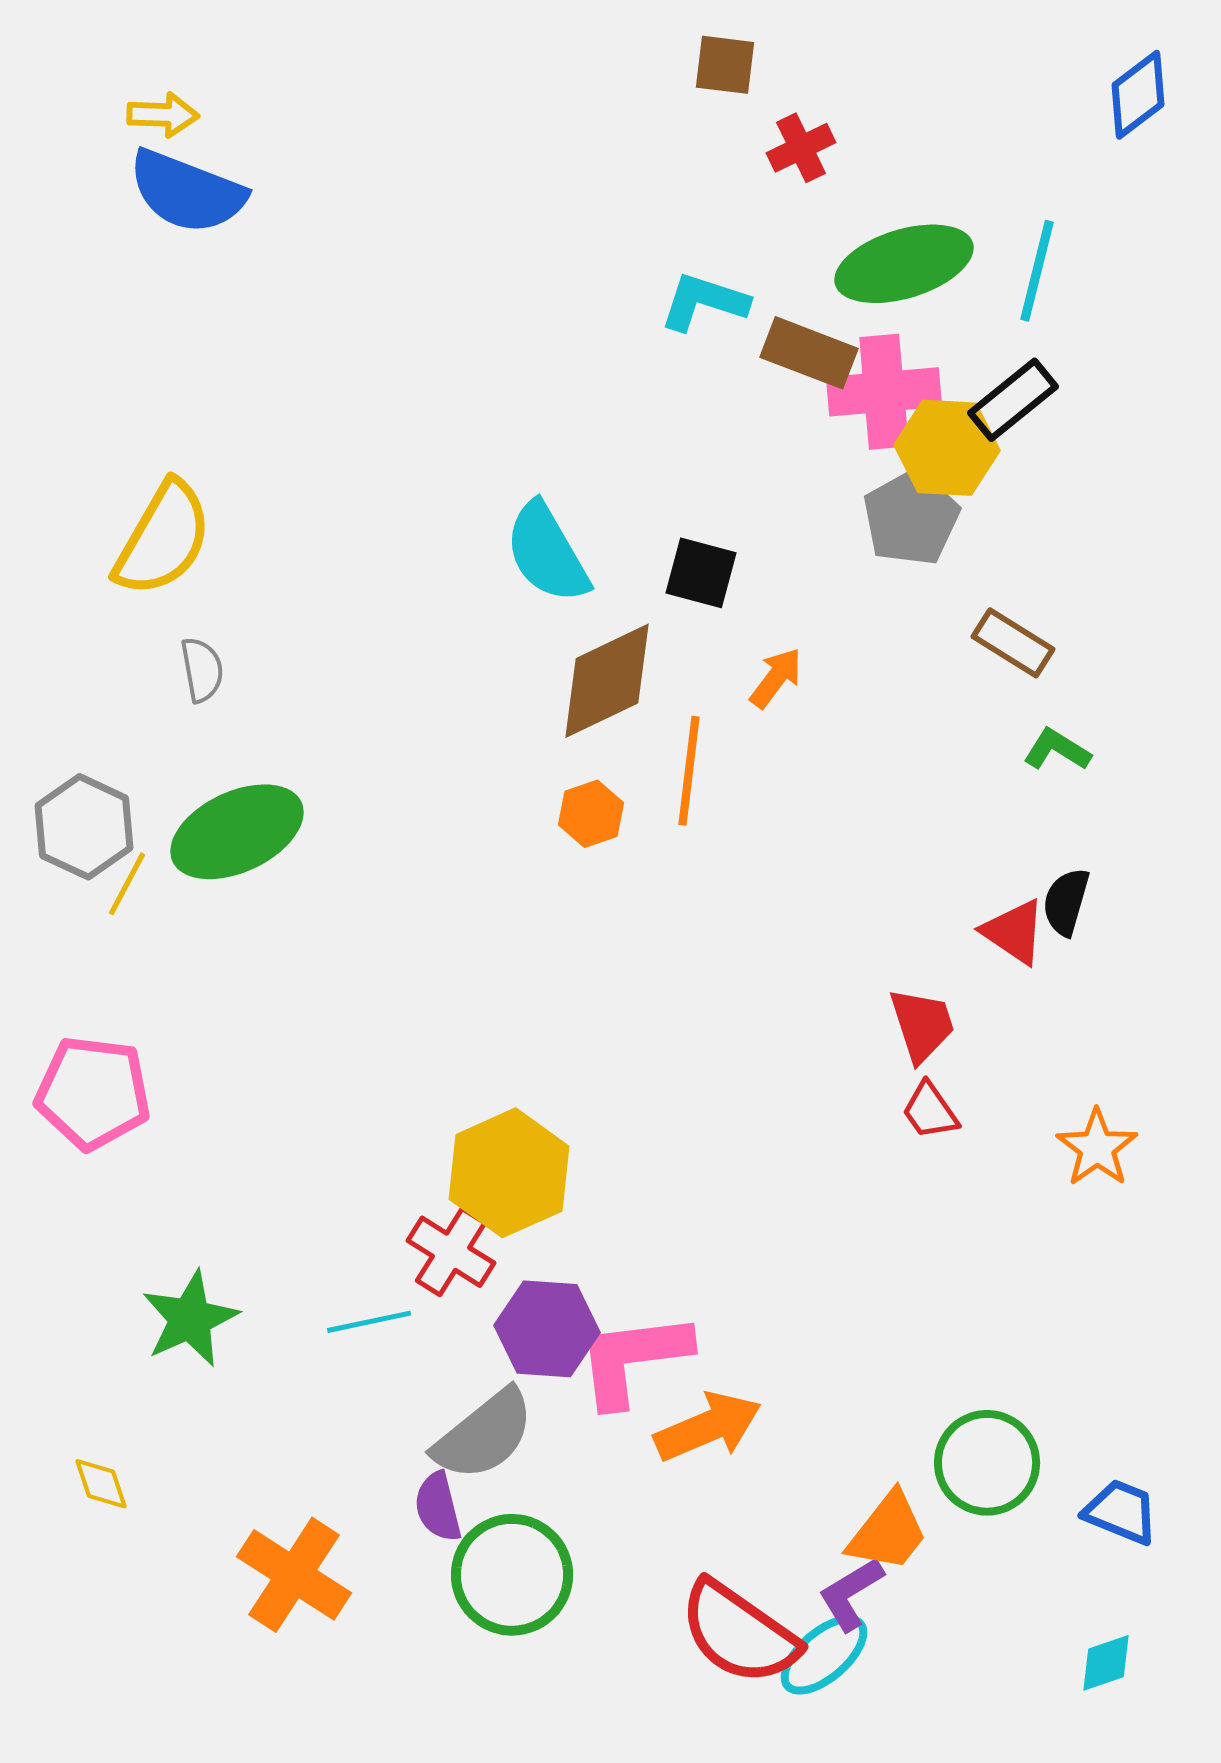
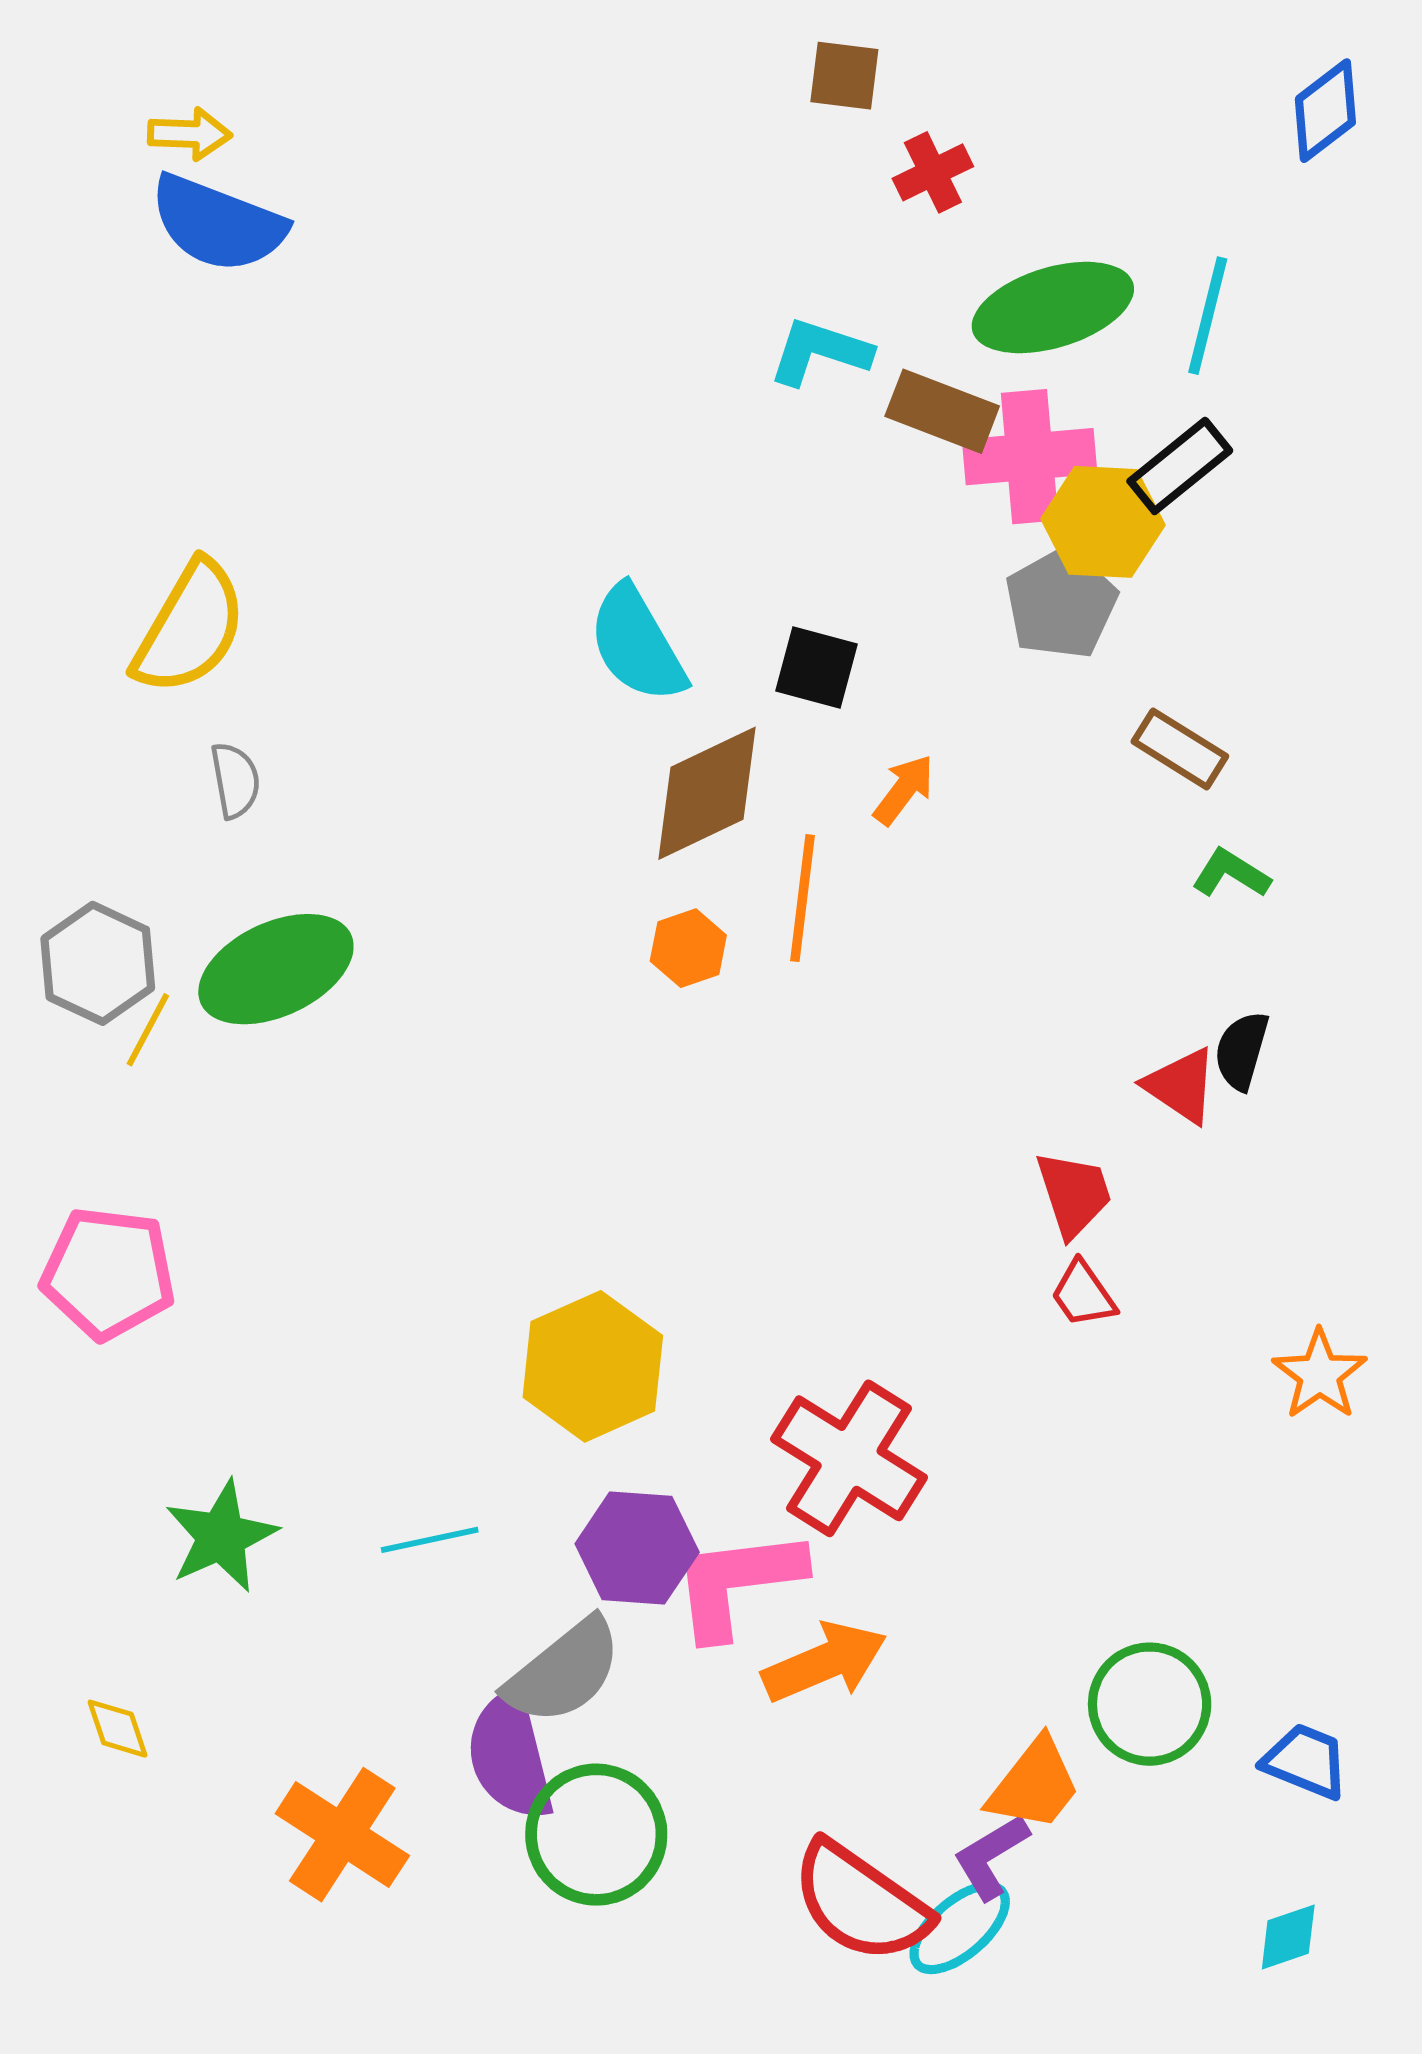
orange star: (1097, 1148) -> (1320, 1374), moved
red cross: (451, 1252) -> (849, 1458), moved, size x1.5
purple semicircle: (438, 1507) -> (510, 1755), size x1.6

